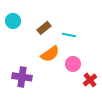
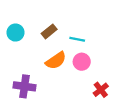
cyan circle: (13, 21) -> (16, 33), moved
pink circle: (73, 64) -> (82, 62), moved

